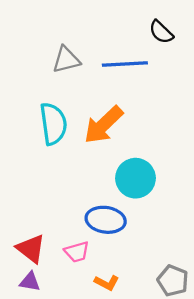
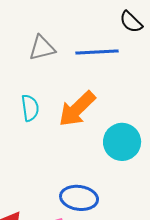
cyan semicircle: (53, 124) -> (30, 108), size x0.7
cyan circle: (135, 178) -> (122, 142), moved

